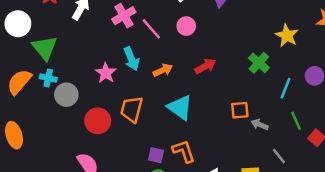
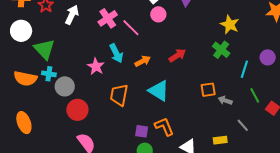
pink circle: (186, 26) -> (158, 14), moved
yellow star: (287, 35) -> (230, 25), moved
orange semicircle: (19, 82) -> (25, 78), turned -115
red circle: (98, 121) -> (77, 110), moved

